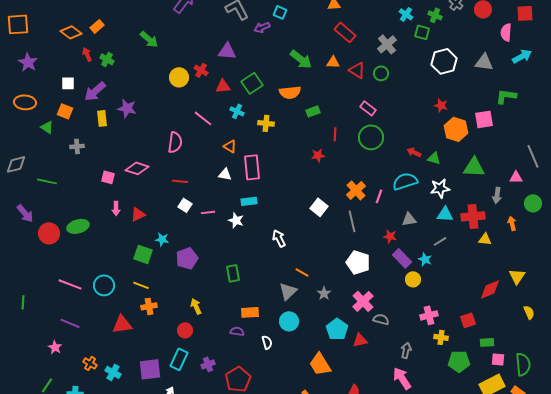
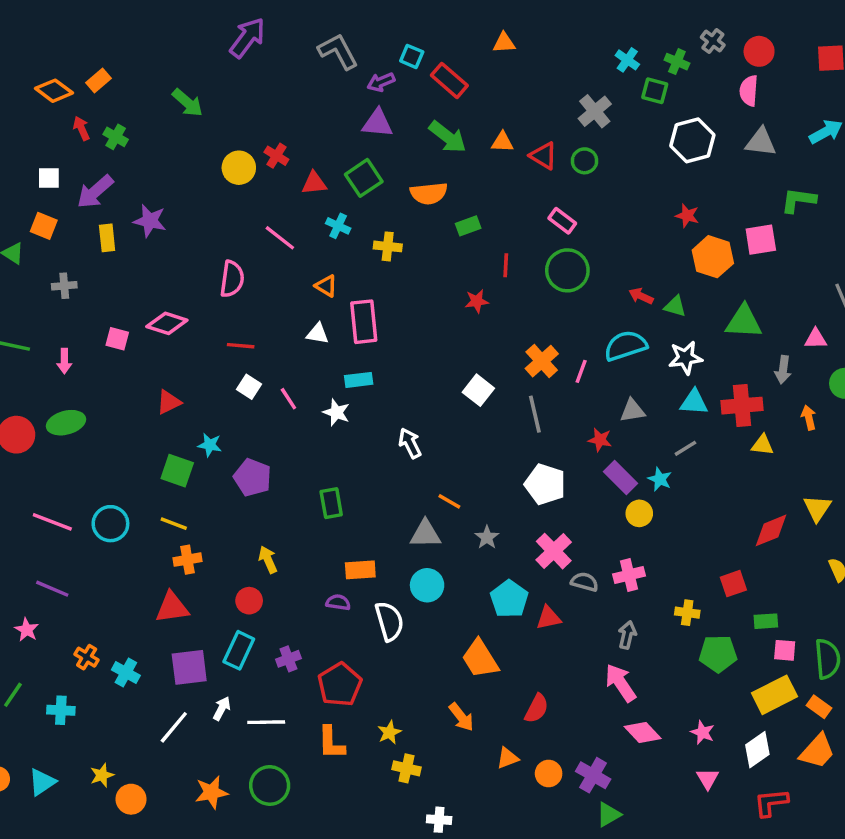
red rectangle: (345, 32) -> (449, 80), moved
pink semicircle: (506, 32) -> (749, 91), moved
purple triangle: (227, 51) -> (377, 123), moved
pink arrow: (116, 208) -> (64, 361), moved
pink line: (208, 212) -> (288, 399), turned 64
purple pentagon: (187, 258) -> (253, 477), turned -30
gray triangle: (288, 291) -> (425, 534), turned 42
pink cross: (429, 315) -> (629, 575), moved
red triangle: (122, 324) -> (172, 608), moved
white semicircle: (267, 342) -> (389, 621), size x1.6

